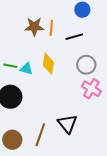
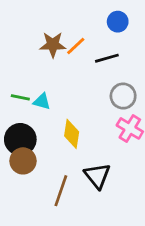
orange line: (51, 28) -> (76, 46), turned 42
yellow diamond: (48, 64) -> (72, 134), moved
brown circle: (12, 140) -> (23, 161), moved

